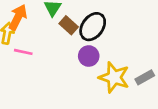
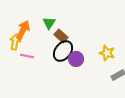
black ellipse: (93, 27) -> (63, 51), moved
yellow star: (114, 77) -> (107, 53), moved, size x0.7

